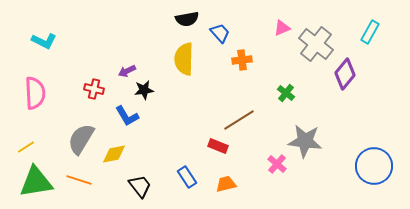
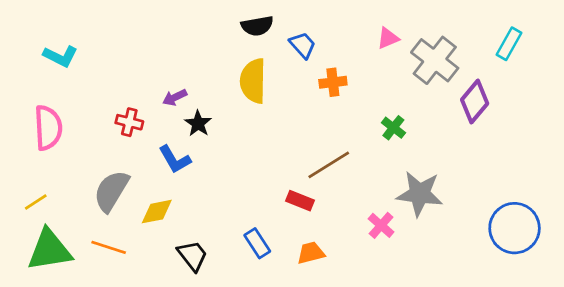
black star: (144, 90) -> (198, 124), turned -30

